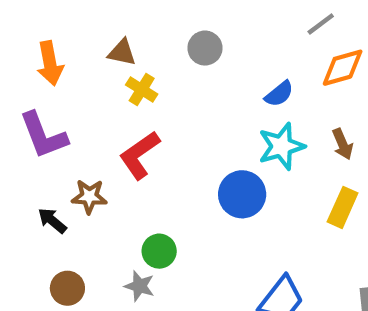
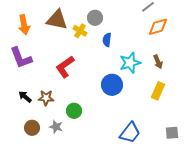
brown triangle: (122, 52) -> (57, 20), size x1.6
yellow cross: (142, 90) -> (80, 31), moved
blue semicircle: (279, 94) -> (107, 40), moved, turned 136
brown star: (89, 197) -> (46, 98), moved
gray star: (139, 286) -> (56, 127), moved

